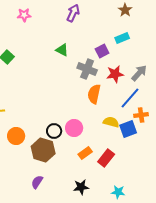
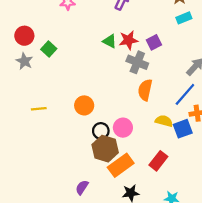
cyan rectangle: (122, 38) -> (184, 18), moved
red star: (115, 74) -> (128, 40), moved
orange circle: (16, 136) -> (84, 105), moved
brown hexagon: (43, 150) -> (105, 149), moved
orange rectangle: (85, 153) -> (121, 165), moved, size x1.6

